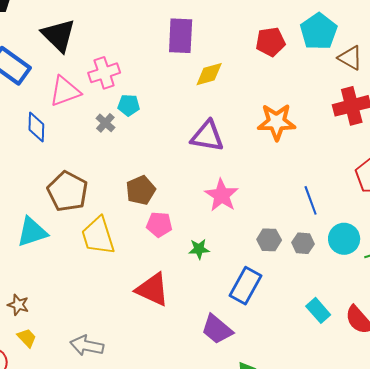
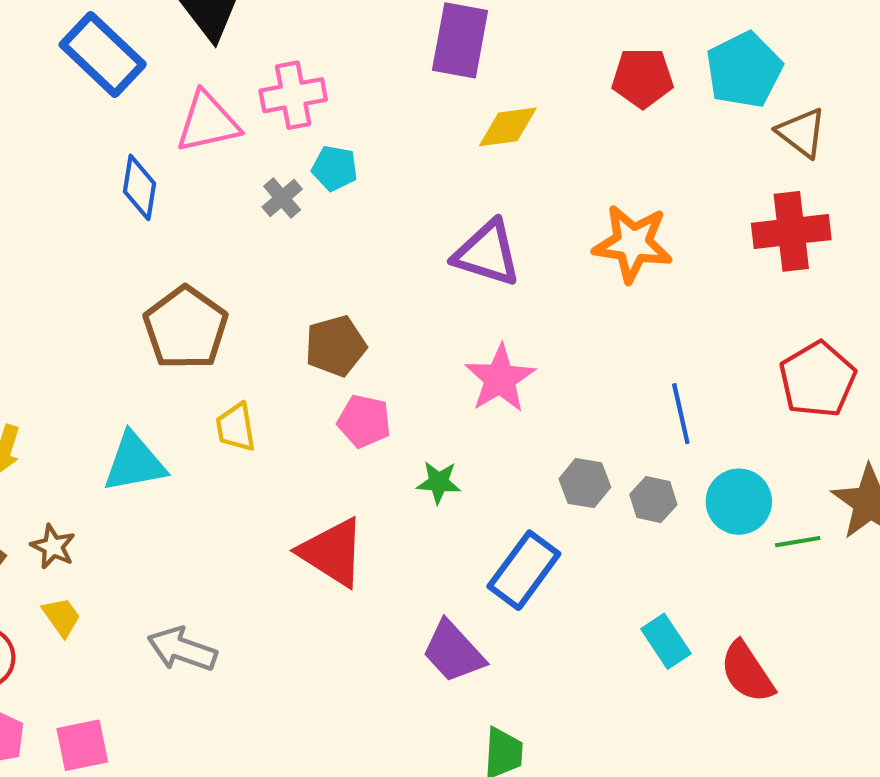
cyan triangle: (32, 232) -> (134, 462), moved
yellow trapezoid: (98, 236) -> (236, 427), size x0.6

